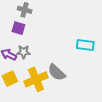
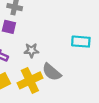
gray star: (24, 52) -> (31, 50), moved

